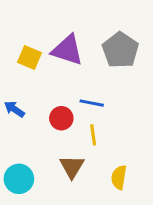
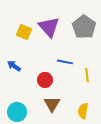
purple triangle: (67, 50) -> (49, 27), turned 30
red circle: (61, 118) -> (45, 80), moved
yellow line: (93, 135) -> (87, 75), moved

